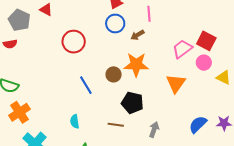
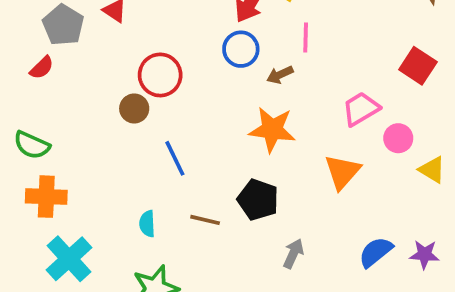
red square: (206, 41) -> (418, 66), moved
red semicircle: (10, 44) -> (42, 68), turned -40
brown circle: (114, 74) -> (134, 108), moved
orange cross: (19, 112) -> (46, 197), turned 30
brown line: (116, 125) -> (205, 220), moved

